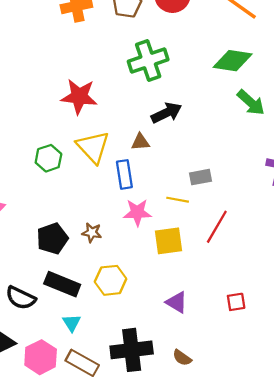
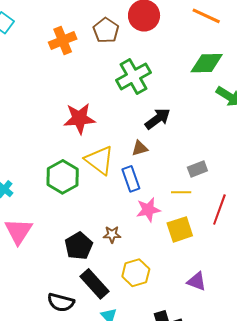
green hexagon: (48, 158) -> (63, 177), size x1.4
black rectangle: (62, 284) -> (95, 284), turned 36

